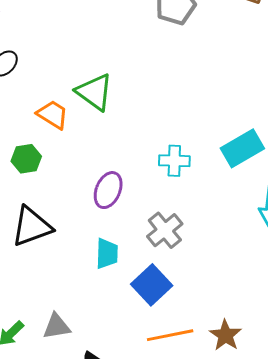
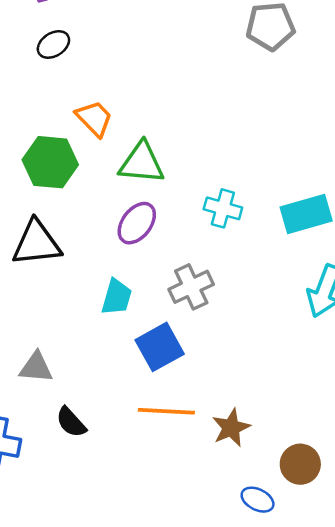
green triangle: (94, 92) -> (142, 163), moved, turned -45
green hexagon: (26, 159) -> (50, 162), size x1.5

